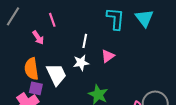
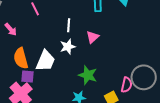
pink arrow: (38, 38) -> (11, 29), moved
white trapezoid: (56, 75) -> (45, 61), turned 55

